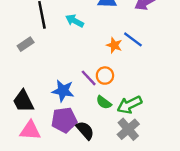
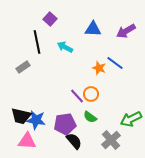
blue star: (63, 91) -> (36, 120), moved
black trapezoid: (23, 101) -> (21, 116), turned -50
green arrow: (129, 105) -> (131, 119), moved
purple pentagon: (64, 120) -> (65, 124), moved

